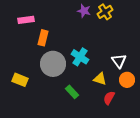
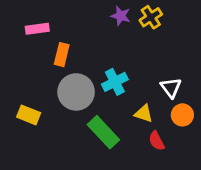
cyan cross: (80, 57) -> (115, 82), turned 30
green rectangle: (72, 92) -> (103, 132), size x1.6
red semicircle: (109, 98) -> (157, 141), turned -56

